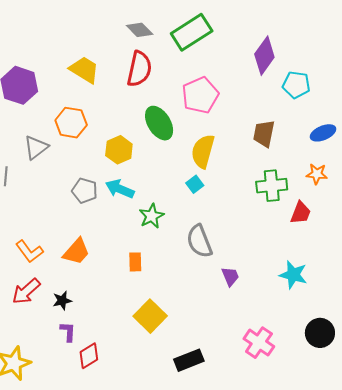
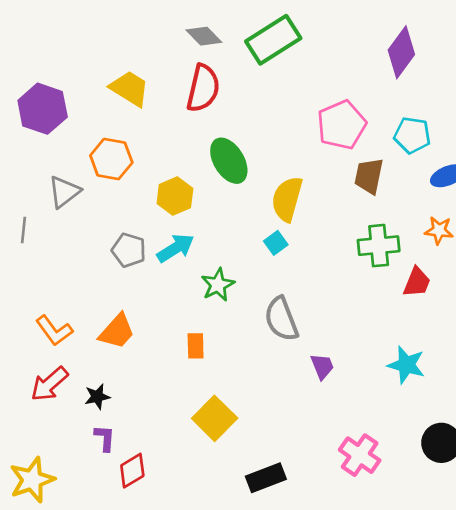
purple diamond: (264, 56) -> (401, 52), moved
cyan pentagon: (296, 85) -> (412, 135), moved
pink pentagon: (200, 95) -> (342, 125), moved
cyan arrow: (120, 189) -> (176, 248), turned 124

